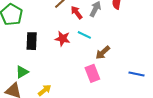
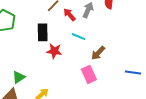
red star: (63, 39) -> (54, 51), moved
black rectangle: (32, 41) -> (43, 32), moved

